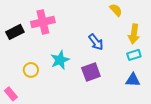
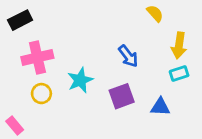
pink cross: (43, 22) -> (37, 57), moved
black rectangle: (15, 32) -> (20, 20), moved
blue triangle: (133, 80) -> (160, 107), moved

